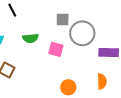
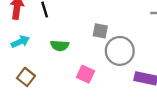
pink square: (56, 49) -> (86, 74), moved

